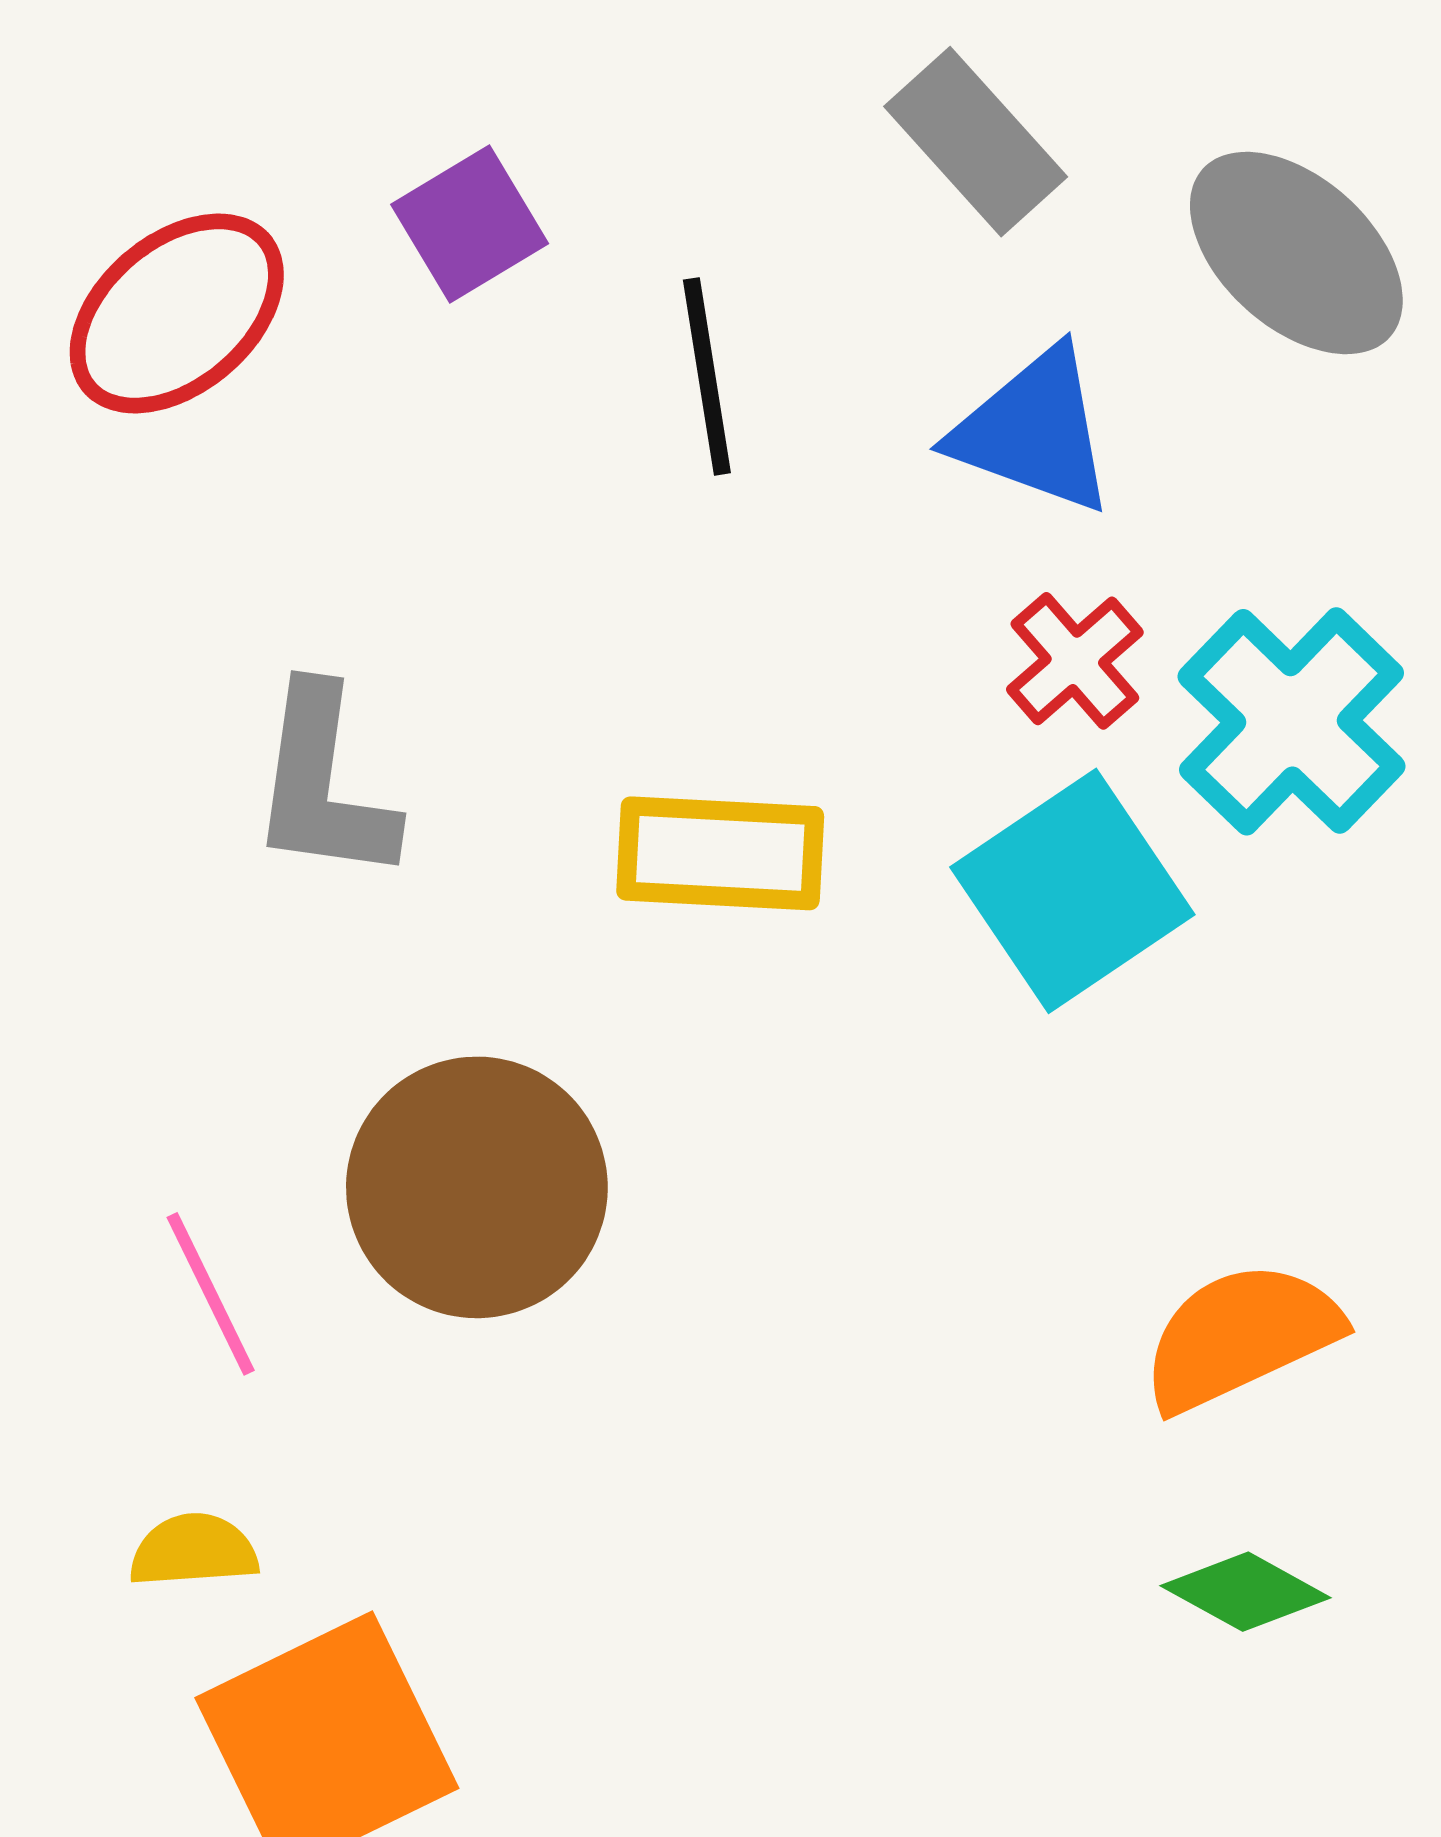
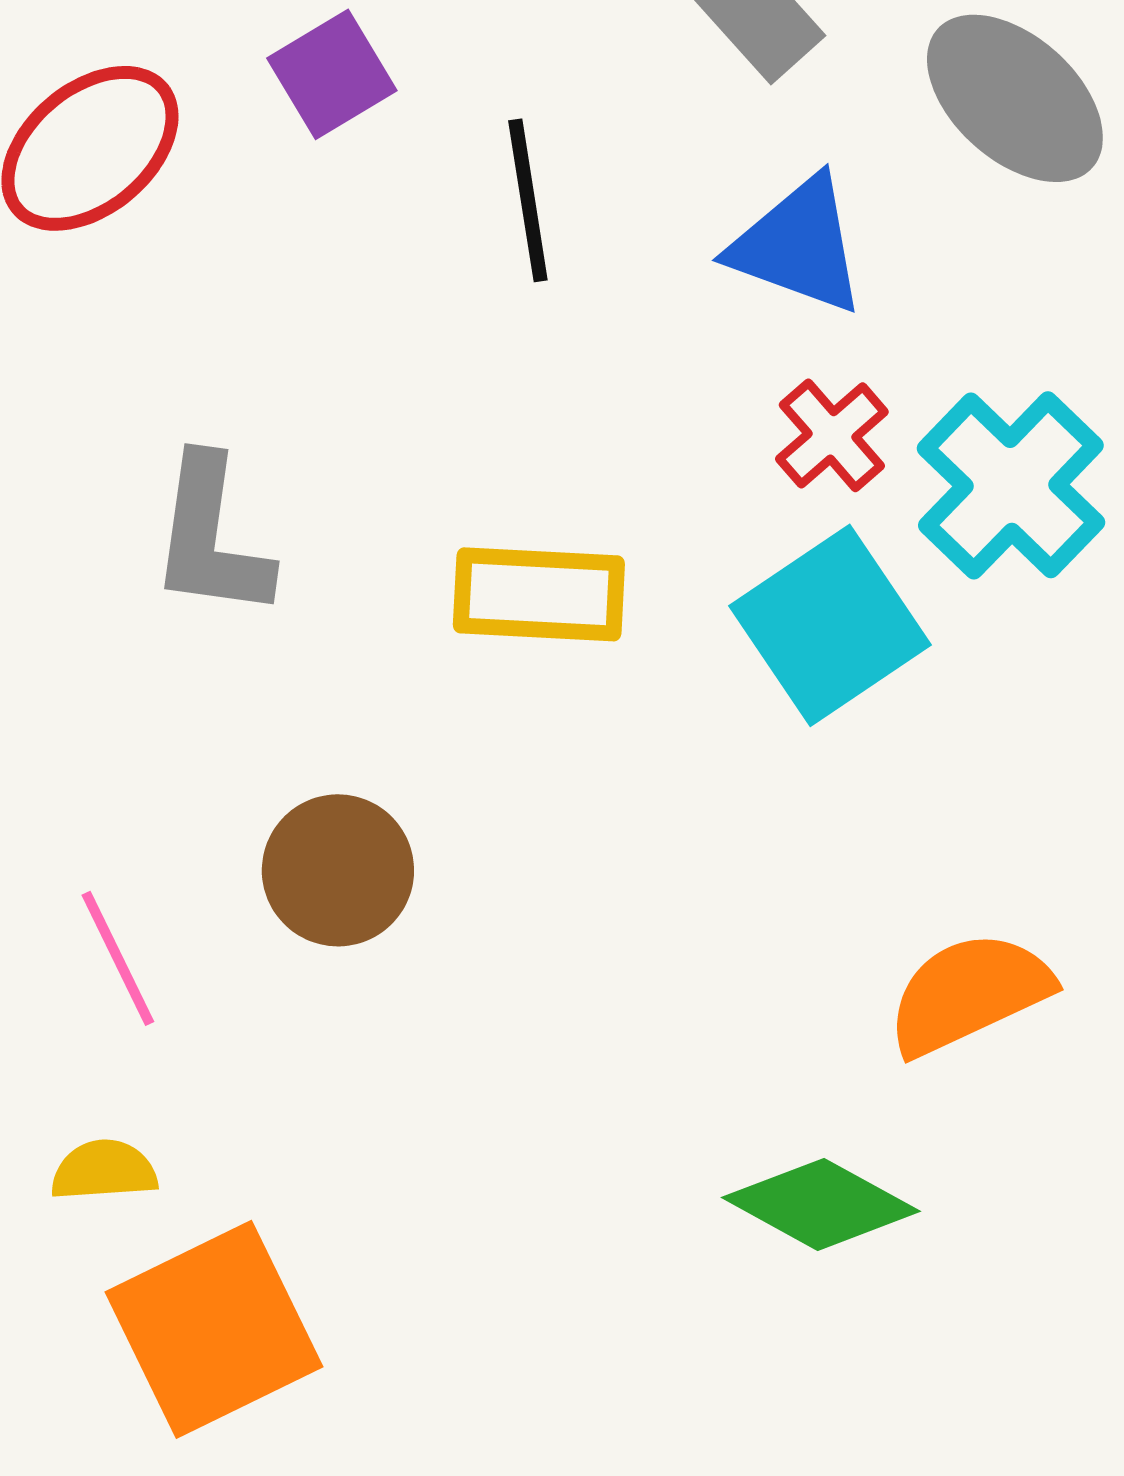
brown circle: (477, 1187) -> (338, 870), size x0.7
green diamond: (1245, 1592) -> (821, 1204), moved, size x1.4

